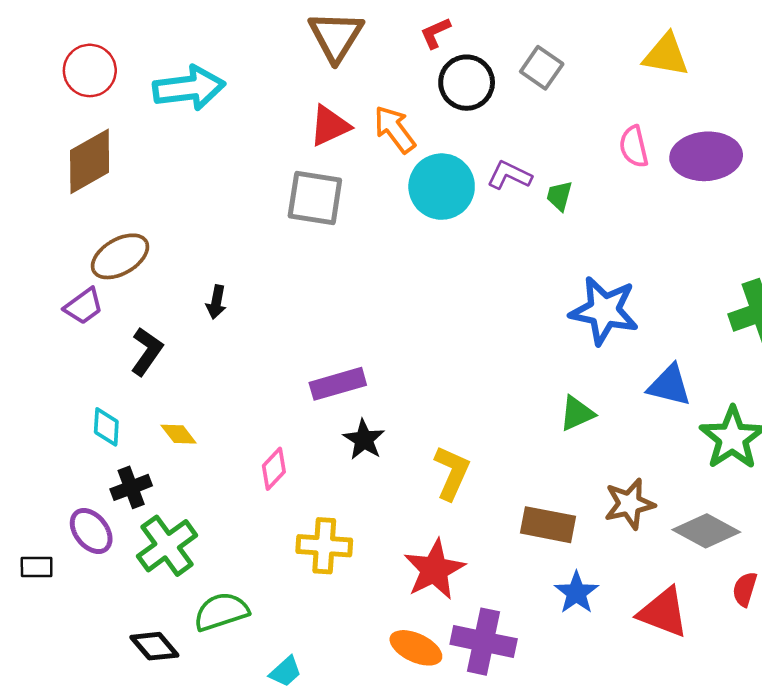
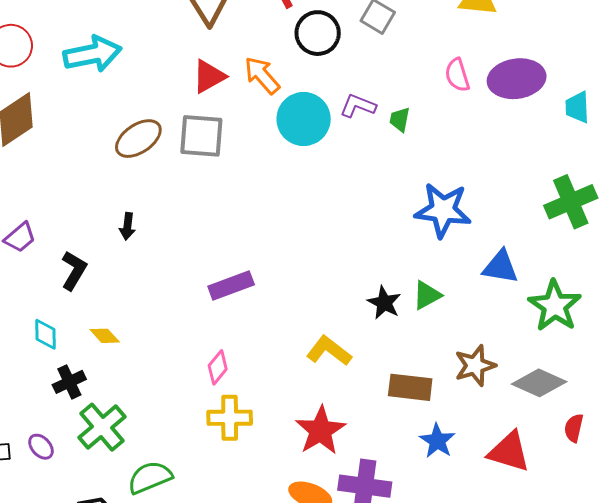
brown ellipse: (120, 256) -> (138, 139), moved
black star: (364, 439) -> (384, 303), moved
pink diamond: (274, 469) -> (218, 367), moved
yellow L-shape: (452, 473) -> (329, 351), turned -72
purple ellipse: (91, 531) -> (41, 447), moved, size x0.7

